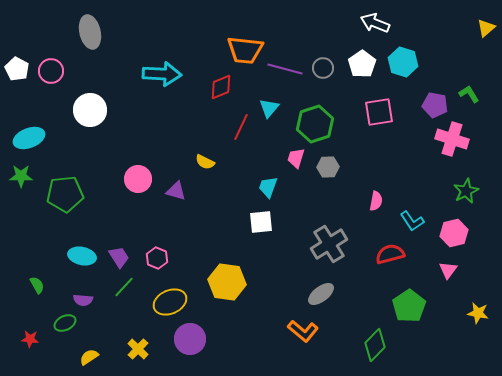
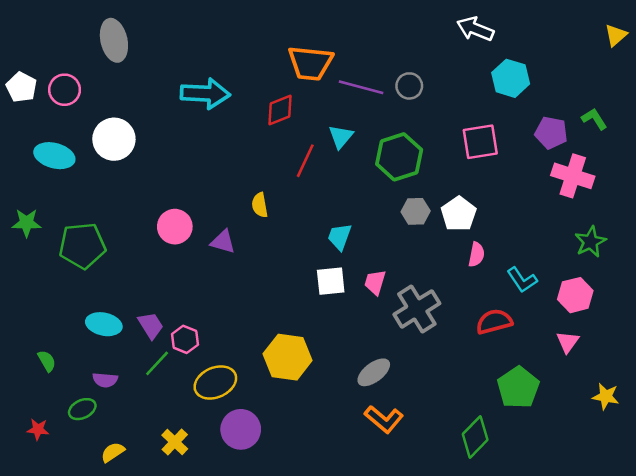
white pentagon: (362, 64) -> (459, 214), moved
cyan ellipse: (29, 138) -> (54, 156), moved, turned 36
pink trapezoid: (296, 158) -> (375, 282), moved
yellow semicircle: (205, 162) -> (260, 205), turned 54
pink hexagon: (157, 258) -> (185, 339), moved
gray ellipse: (321, 294) -> (374, 372), moved

